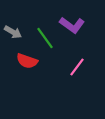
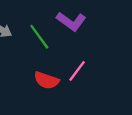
red semicircle: (27, 61) -> (46, 80), moved

